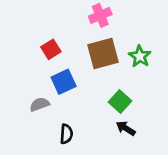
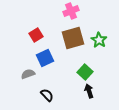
black arrow: (126, 128) -> (89, 91), turned 40
black semicircle: (66, 134) -> (47, 95), turned -48

